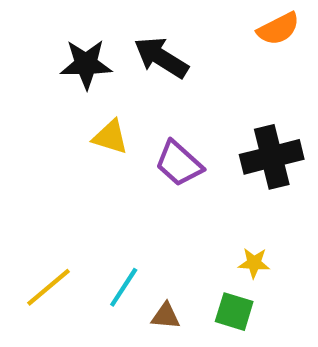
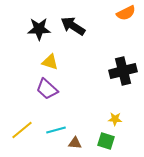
purple trapezoid: (179, 164) -> (47, 89), moved
cyan line: (124, 287) -> (56, 130), turned 42

